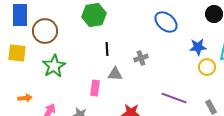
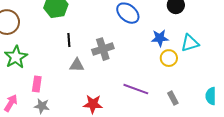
gray cross: (141, 58) -> (103, 49), size x1.5
pink rectangle: (95, 88) -> (37, 84), moved

